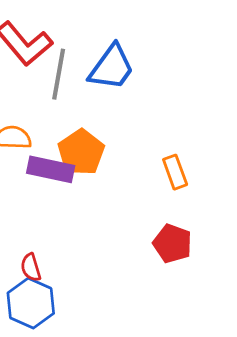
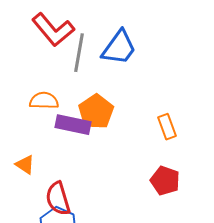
red semicircle: (31, 267) -> (58, 199), size x1.6

